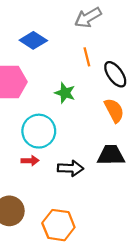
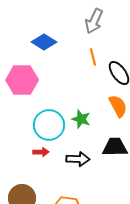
gray arrow: (88, 17) -> (94, 21), turned -35
green star: (65, 93) -> (81, 119), moved

